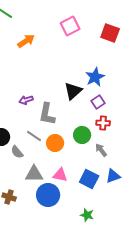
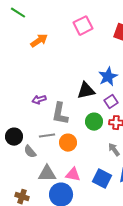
black triangle: (73, 91) -> (86, 91), turned 30
green circle: (82, 135) -> (94, 122), moved
gray line: (34, 136) -> (47, 136), turned -42

